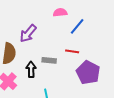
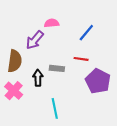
pink semicircle: (60, 12) -> (52, 23), moved

